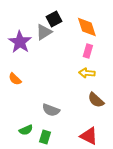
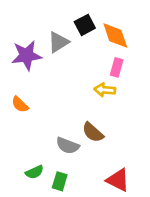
black square: (54, 19) -> (85, 25), moved
purple star: (20, 42) -> (27, 55), turned 30
yellow arrow: (87, 73) -> (105, 90), moved
brown semicircle: (96, 100) -> (93, 132), moved

